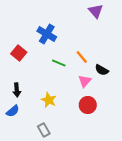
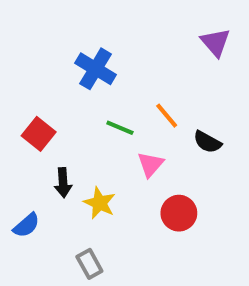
purple triangle: (96, 11) -> (215, 42), moved
red square: (19, 53) -> (39, 134), moved
pink triangle: (85, 81) -> (150, 164), moved
black arrow: (17, 90) -> (63, 183), moved

